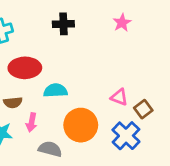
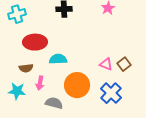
brown square: (143, 109) -> (124, 64), moved

